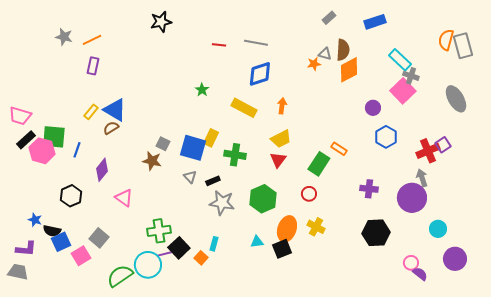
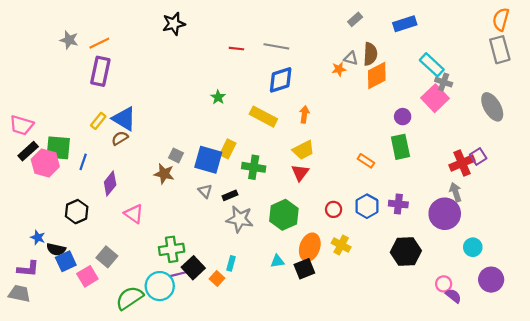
orange semicircle: (446, 40) -> (501, 19), moved
purple rectangle: (93, 66) -> (100, 71), size x1.5
blue hexagon: (386, 137) -> (367, 206), moved
green rectangle: (319, 164) -> (400, 147), moved, turned -45

